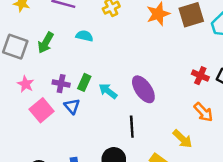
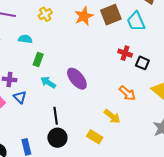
red cross: (200, 76) -> (125, 53), moved
green rectangle: (84, 82) -> (38, 60), moved
black line: (132, 127) -> (56, 116), moved

